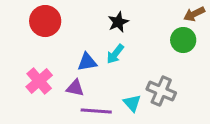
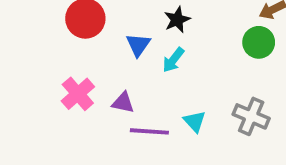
blue triangle: (87, 62) -> (138, 45), moved, turned -45
gray cross: (161, 91) -> (251, 116), moved

